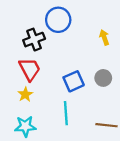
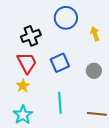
blue circle: (58, 20) -> (66, 18), moved
blue square: (74, 81) -> (60, 63), moved
cyan star: (25, 126) -> (23, 115), turned -30

